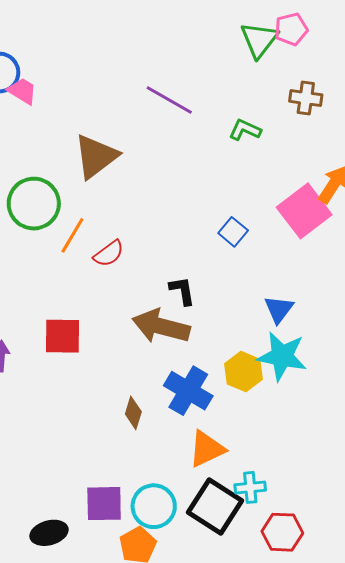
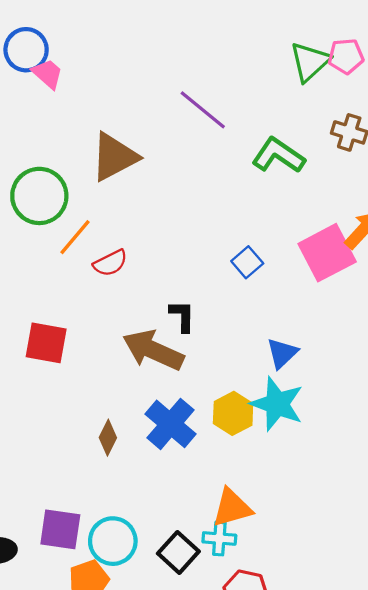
green L-shape: (245, 130) -> (278, 155), size x1.5
orange triangle: (207, 449) -> (232, 508), moved
black square: (215, 506) -> (178, 552), size x0.7

